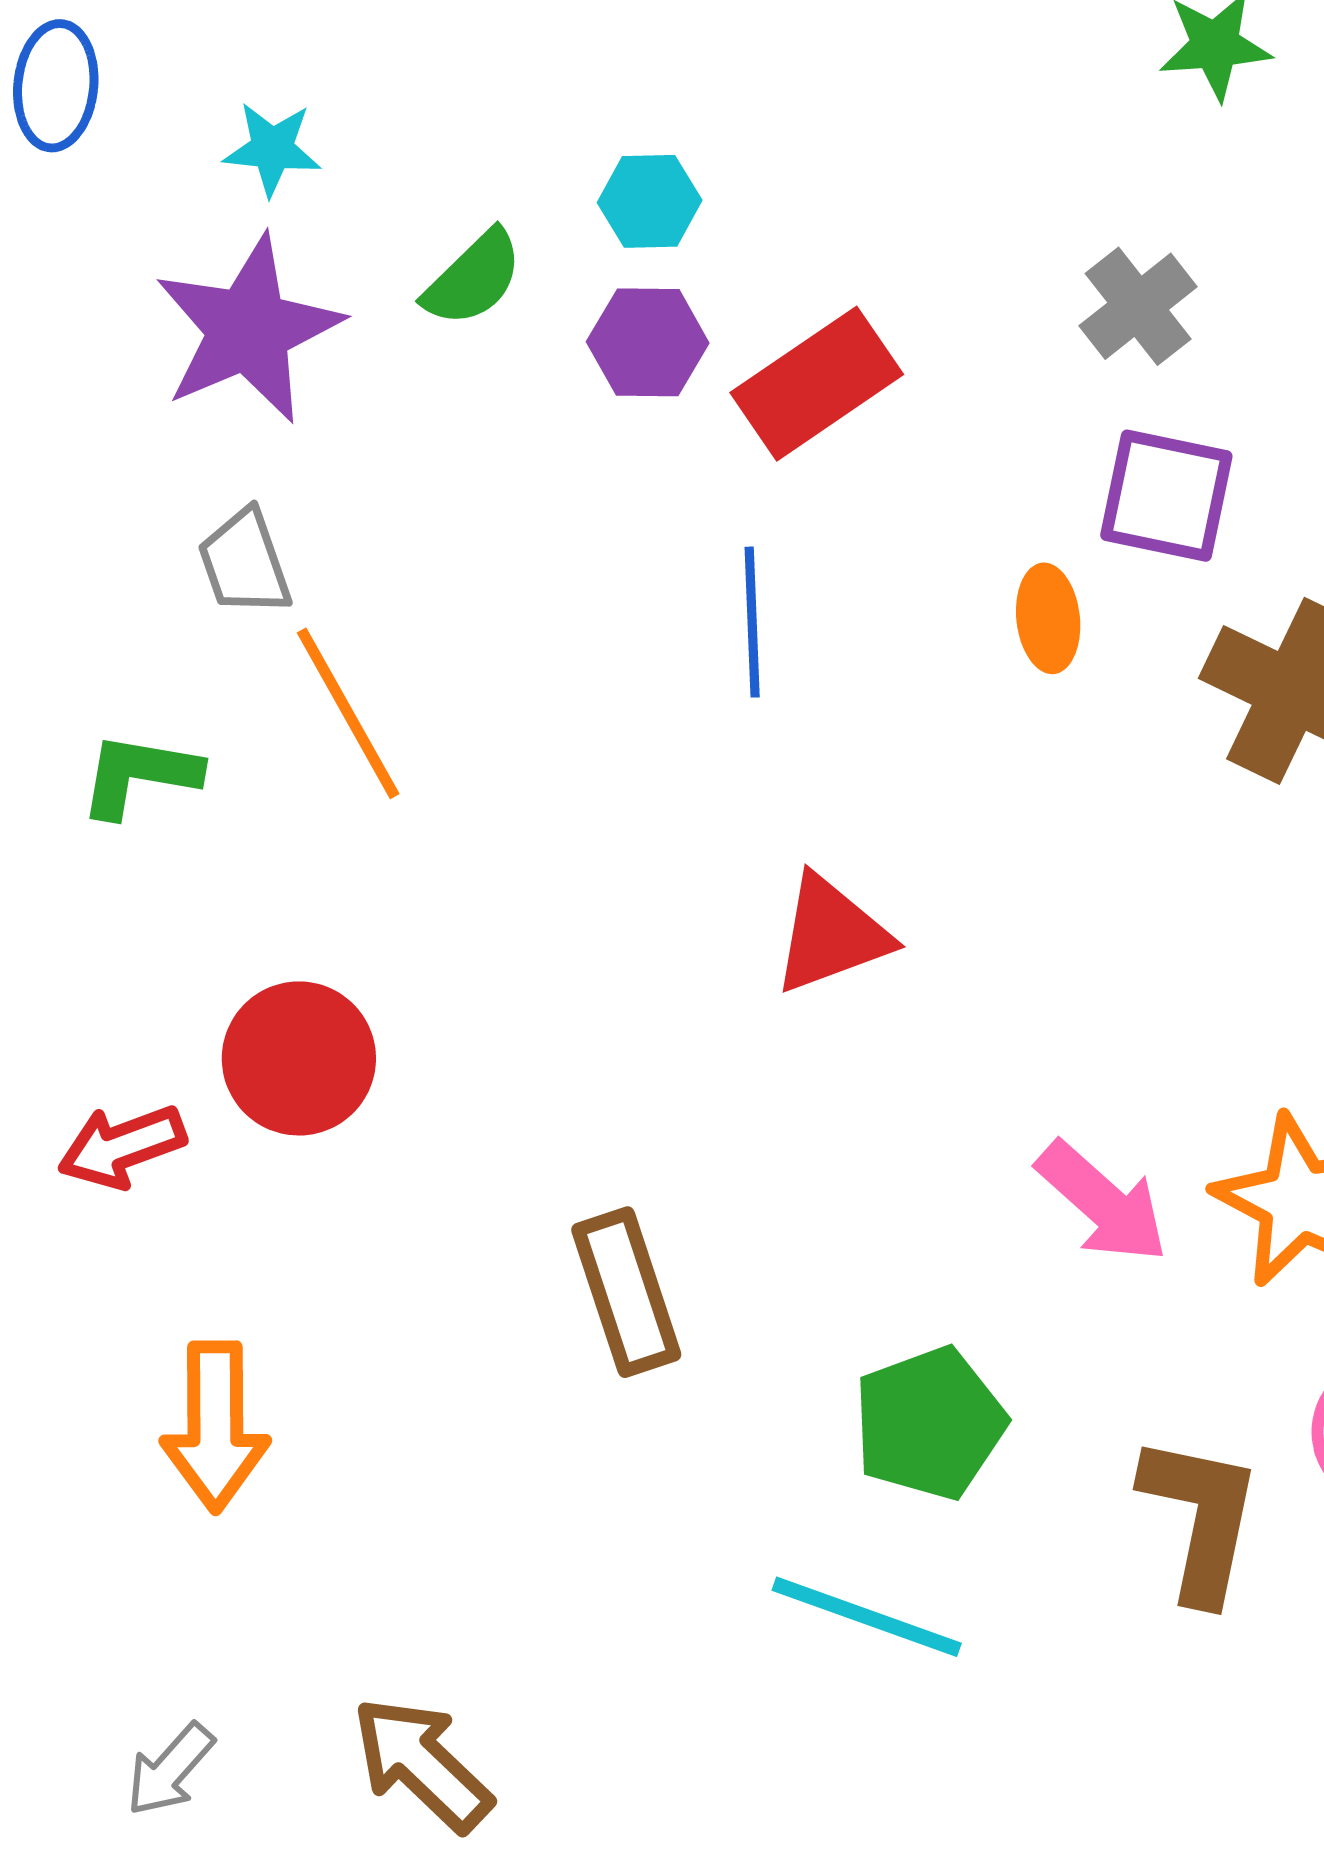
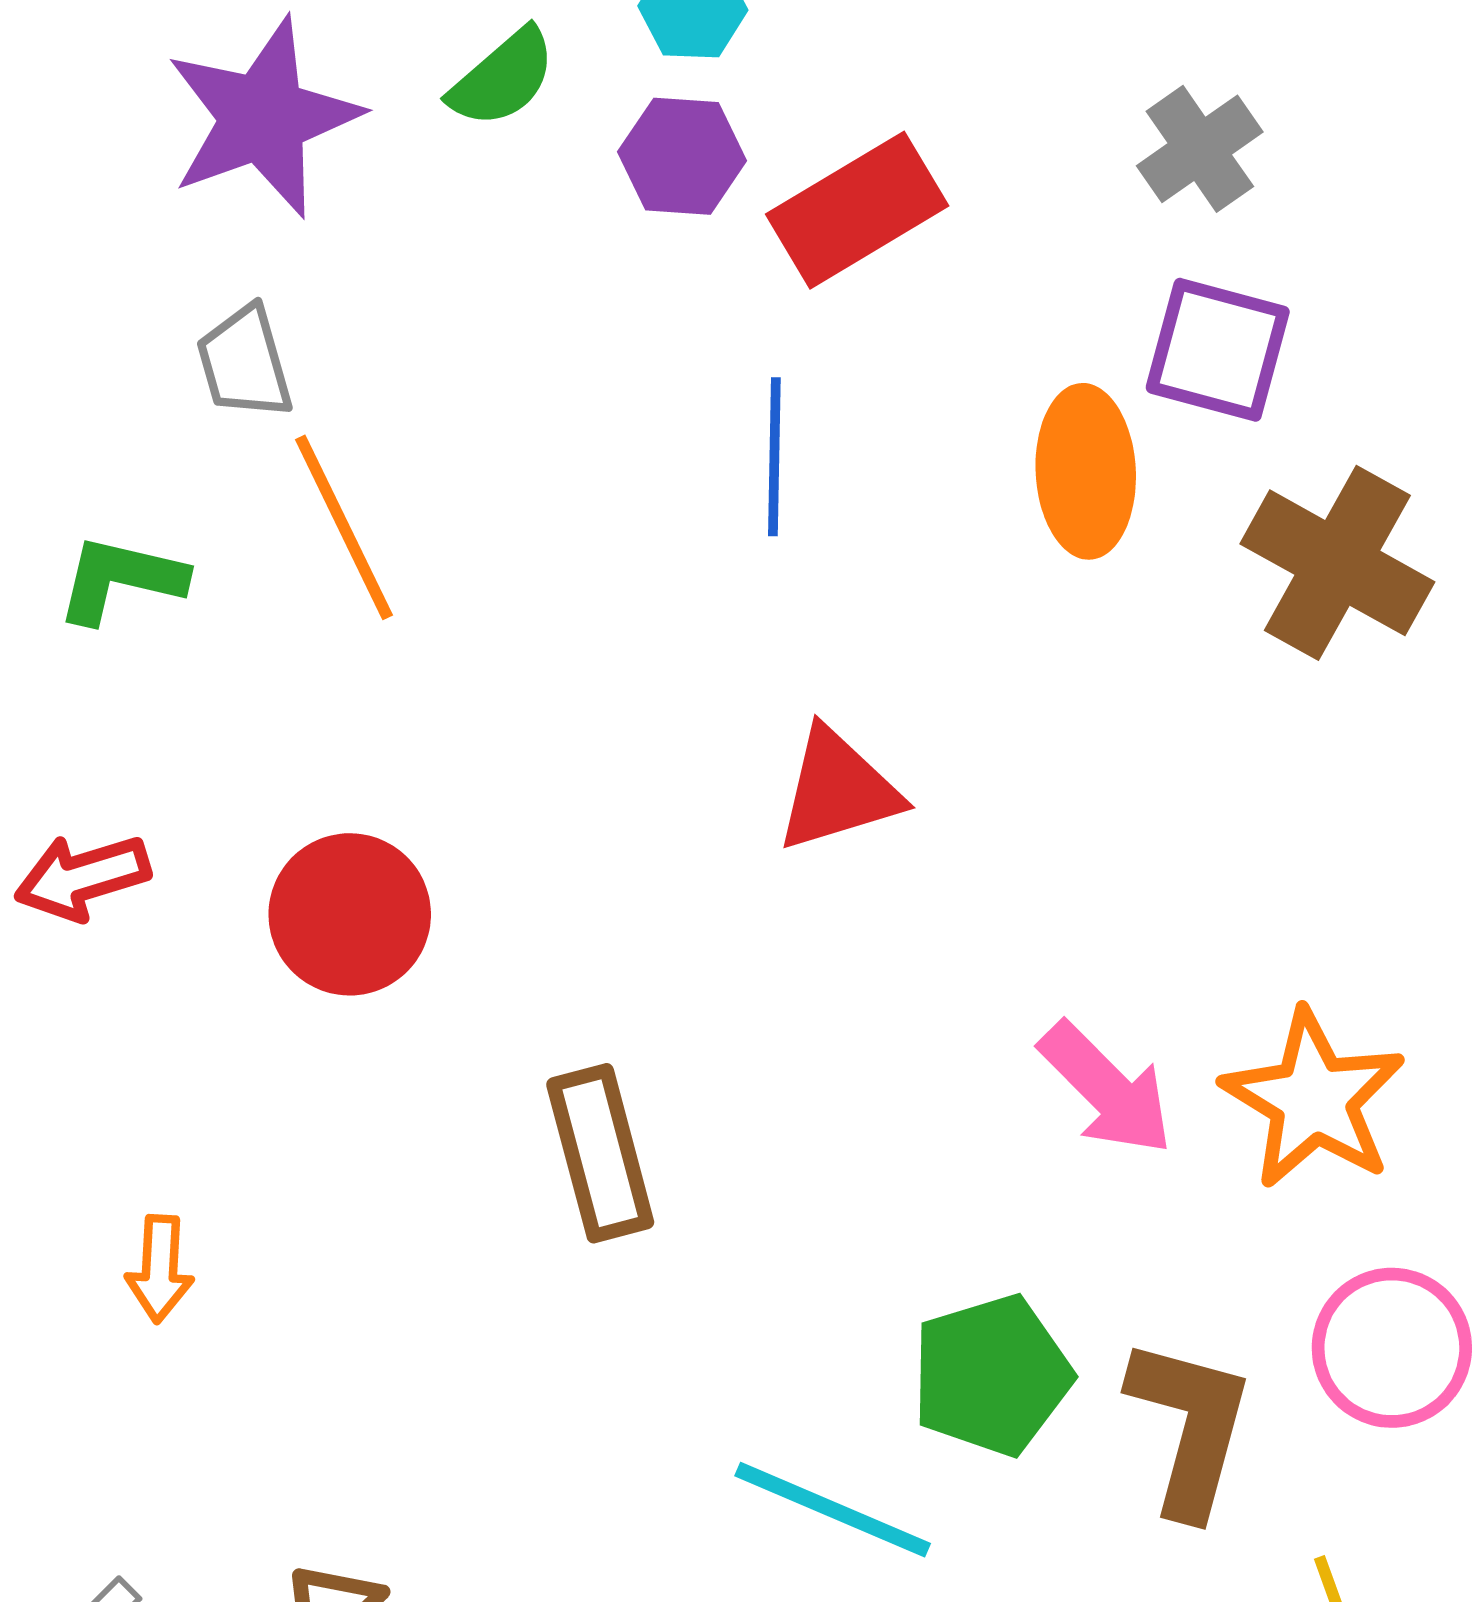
orange ellipse: (1048, 618) -> (1086, 471), size x1.5
red circle: (299, 1058) -> (350, 914), moved
red arrow: (122, 1147) -> (82, 877), moved
green pentagon: (929, 1423) -> (991, 1375), moved
orange arrow: (215, 1426) -> (160, 1269), size x0.6

